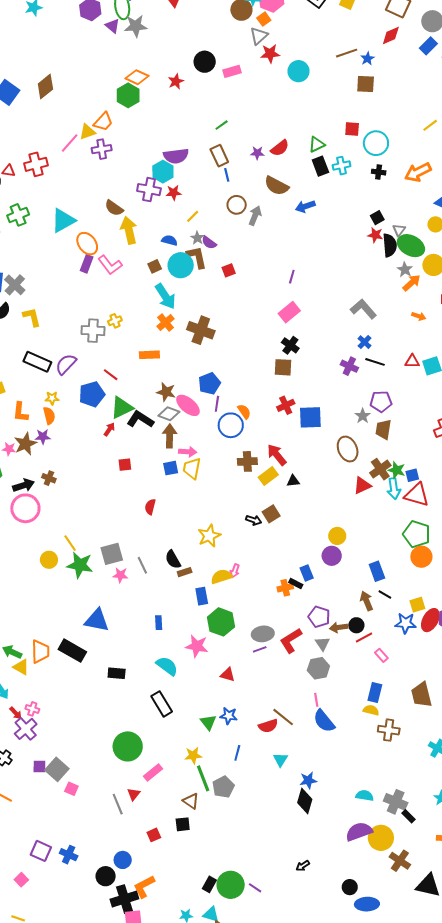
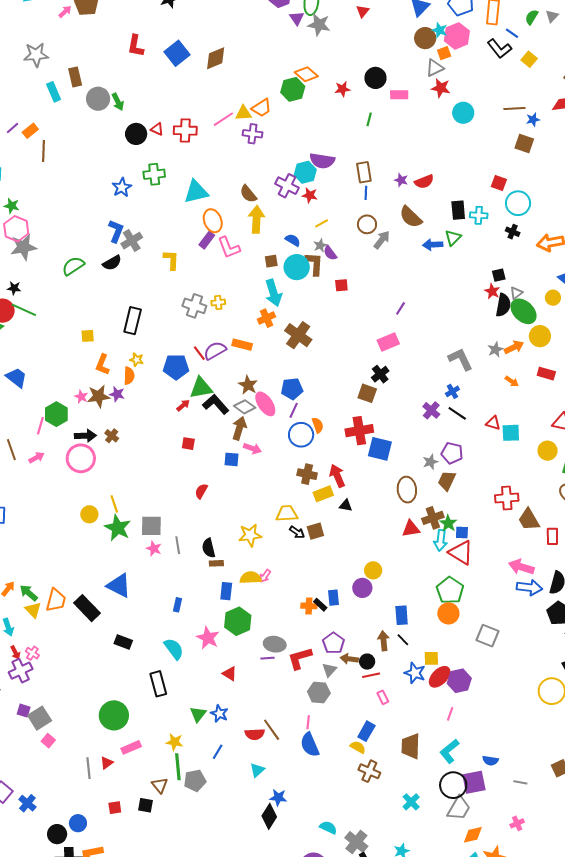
green line: (222, 125) -> (369, 119), moved, turned -56
green triangle: (317, 144) -> (453, 238), moved, turned -36
gray star: (405, 270) -> (495, 349), moved
yellow L-shape: (32, 317) -> (171, 260), moved
black rectangle: (37, 362) -> (133, 321), turned 64
purple semicircle: (66, 364) -> (215, 351), moved
red cross: (286, 405) -> (359, 431), size x1.5
yellow trapezoid: (192, 468) -> (287, 513), moved, turned 60

